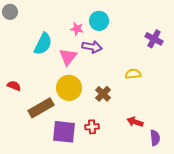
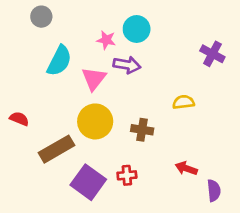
gray circle: (10, 12) -> (41, 17), moved
brown cross: (103, 94) -> (142, 130), turned -35
purple square: (64, 132) -> (88, 182), turned 30

